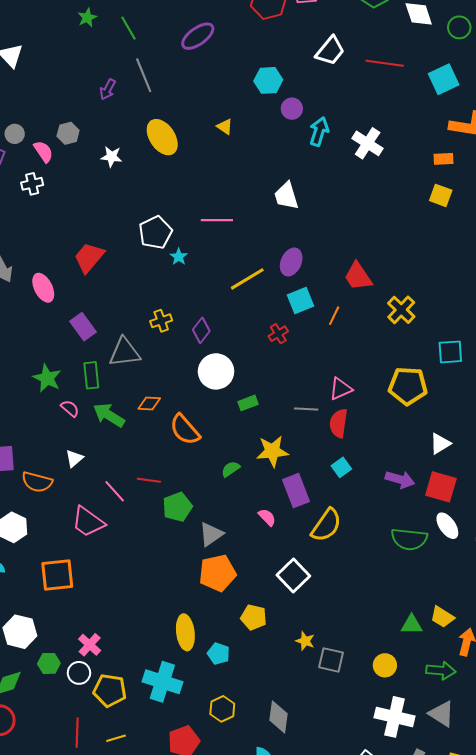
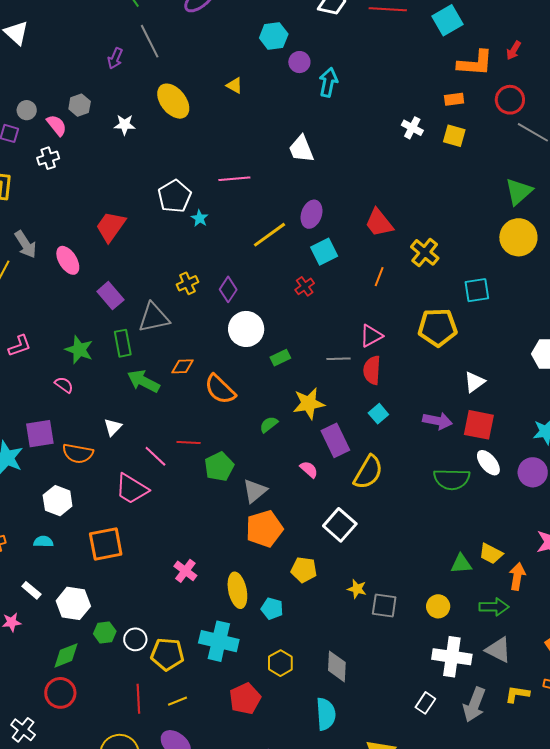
white cross: (368, 143) -> (412, 128), moved, size x0.7
orange line: (334, 316) -> (379, 277), moved
pink semicircle: (70, 408) -> (64, 385), moved
pink cross: (90, 645) -> (185, 571), moved

